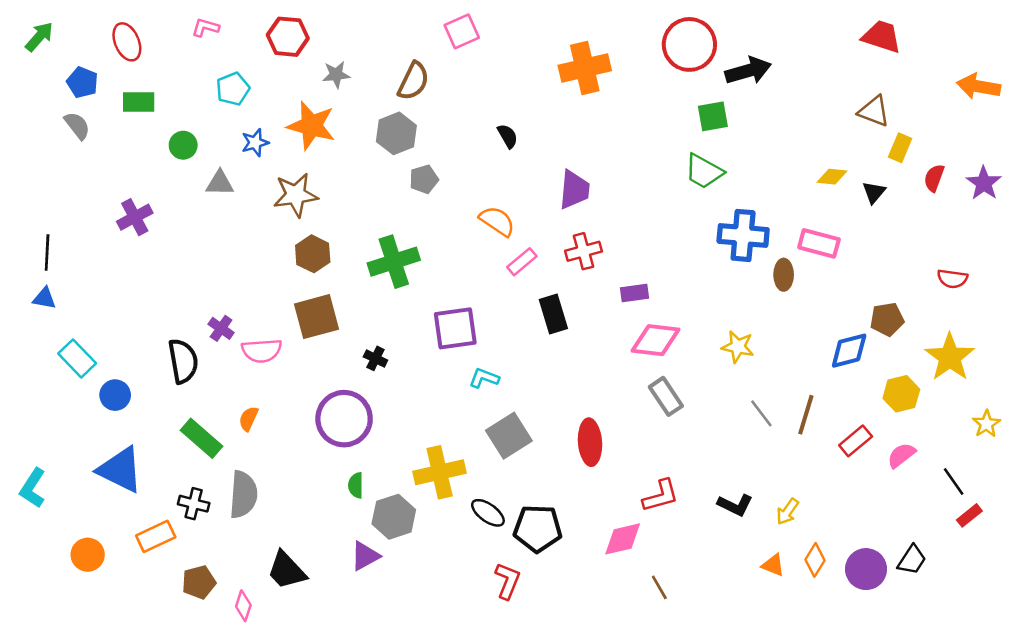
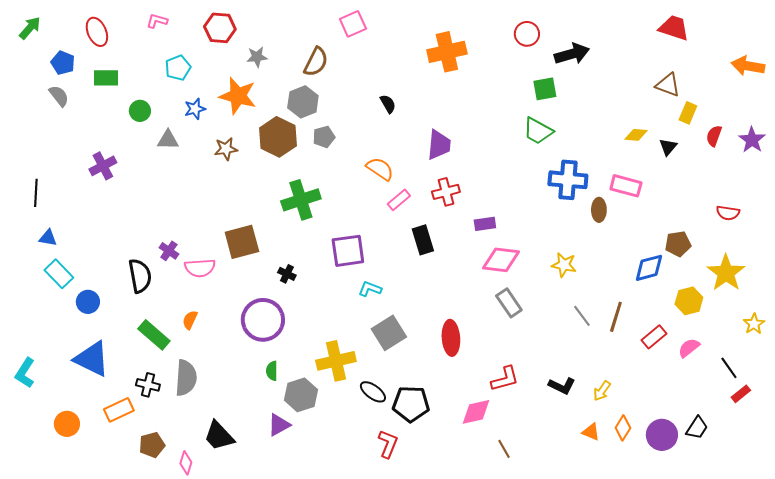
red circle: (689, 44) -> (527, 34), size x0.6
brown star: (296, 195) -> (226, 149), size x0.7
brown hexagon: (313, 254) -> (278, 137), moved, size x1.4
blue triangle: (44, 298) -> (48, 238), moved

